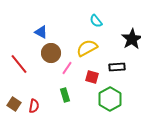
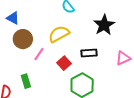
red square: (92, 77) -> (64, 63), turned 32
green rectangle: (65, 95) -> (26, 81), moved

